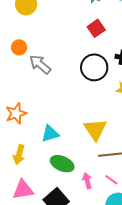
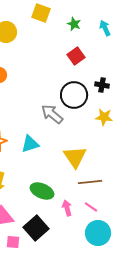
gray arrow: (40, 64) -> (52, 114), moved
cyan triangle: (50, 134) -> (30, 144), moved

